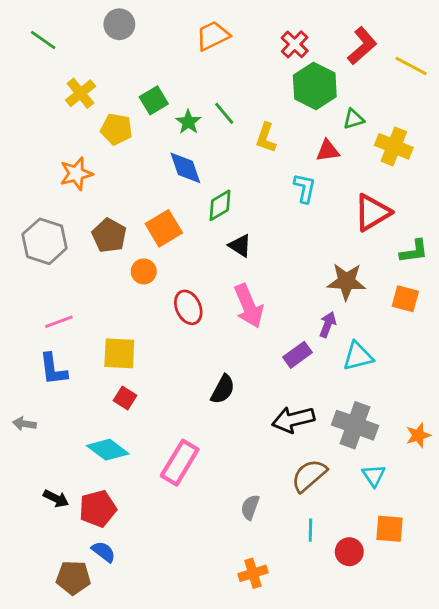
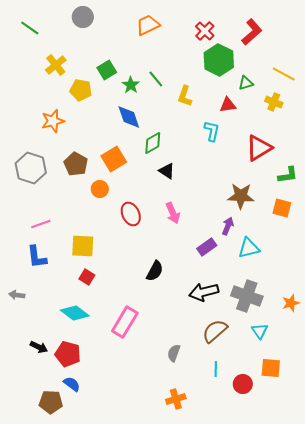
yellow line: (411, 66) -> (284, 74), moved
yellow cross: (394, 146) -> (274, 102), size x0.7
pink arrow: (249, 306) -> (173, 213), size x0.7
red pentagon: (98, 509) -> (68, 354), turned 30

